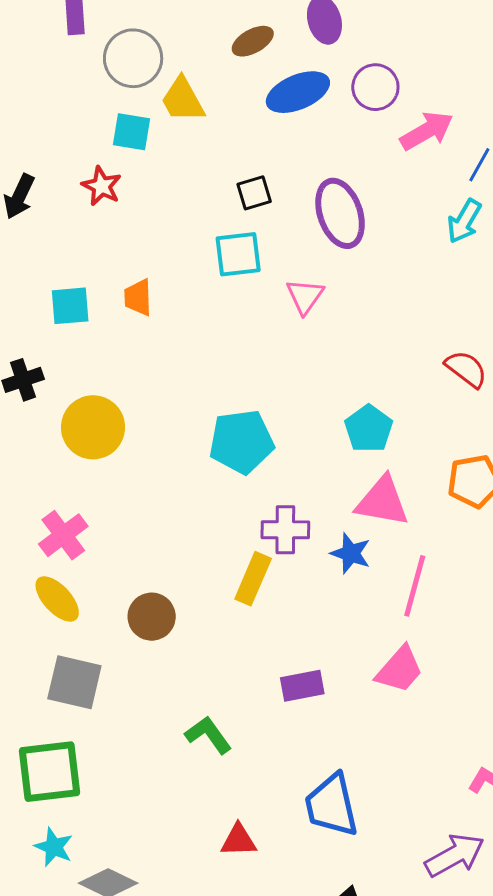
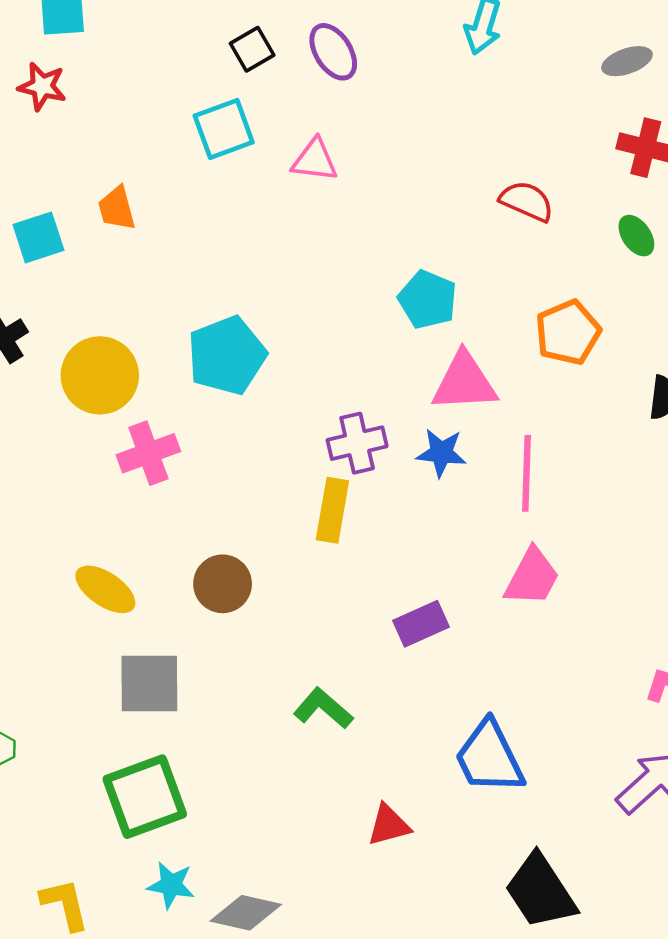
black square: (254, 193) -> (252, 49), moved
purple ellipse: (340, 213) -> (333, 52), size x0.7
pink triangle: (305, 296) -> (315, 160), turned -45
cyan pentagon: (241, 442) -> (227, 355), moved
pink cross: (63, 535) -> (148, 453), moved, turned 30

